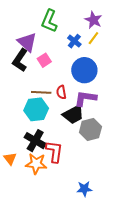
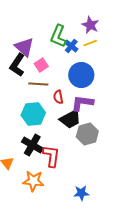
green L-shape: (49, 21) -> (58, 36), moved
yellow line: (93, 38) -> (90, 43), turned 32
brown line: (41, 92) -> (38, 84), moved
orange star: (36, 164) -> (33, 181), moved

